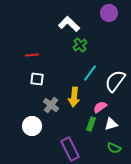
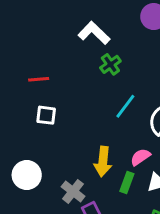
yellow arrow: (74, 97) -> (103, 162), moved
gray cross: (51, 105) -> (73, 191), moved
white circle: (32, 126) -> (27, 175), moved

